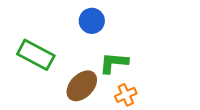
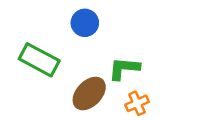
blue circle: (92, 21) -> (85, 23), moved

